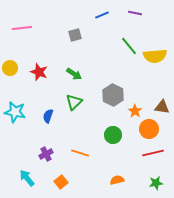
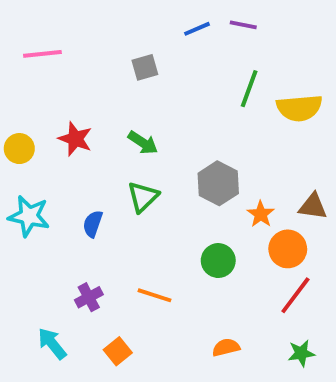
purple line: (135, 13) -> (243, 25), moved
green line: (129, 46) -> (249, 89), turned 60
yellow circle: (10, 68) -> (19, 149), moved
red line: (153, 153) -> (295, 295), turned -40

